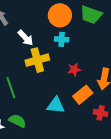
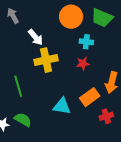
cyan cross: (62, 39) -> (86, 42), moved
red star: (74, 70) -> (83, 64), moved
red cross: (101, 113) -> (106, 116), turned -32

